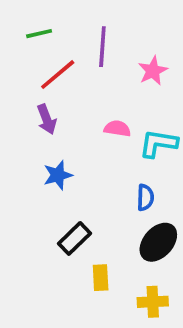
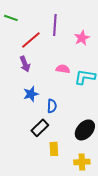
green line: (39, 34) -> (11, 18), moved, turned 32
blue semicircle: (145, 197) -> (52, 106), moved

